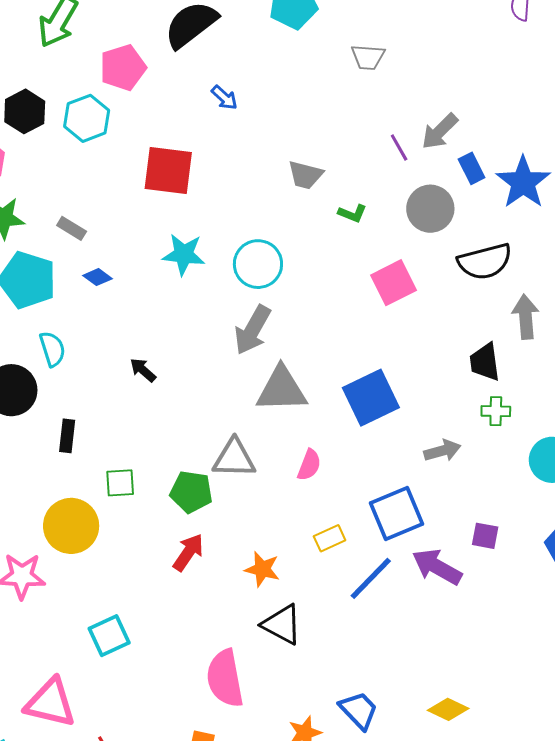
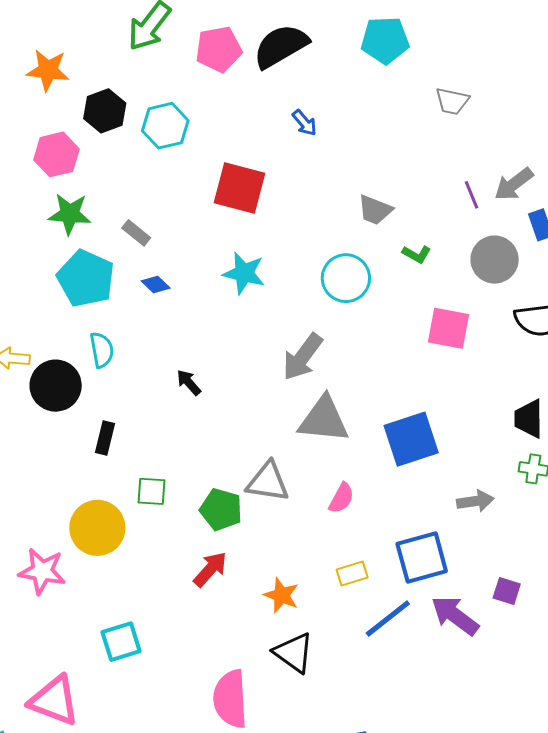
pink pentagon: (123, 68) -> (219, 49), moved
cyan circle: (258, 264) -> (346, 278), moved
pink square: (394, 283) -> (448, 328), turned 30

